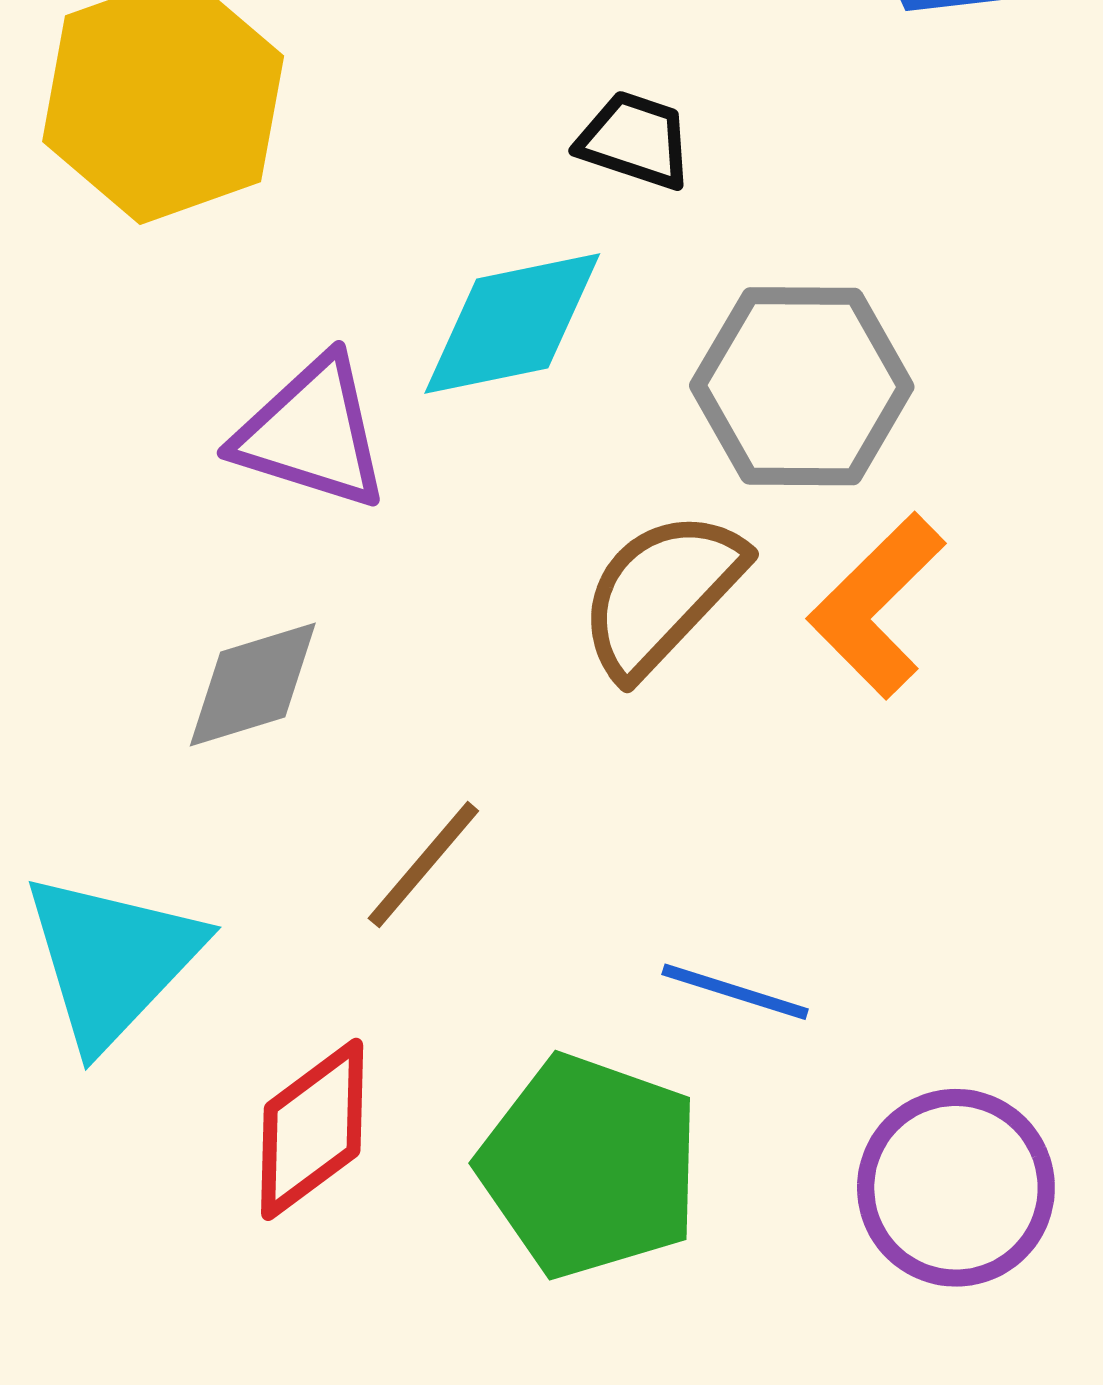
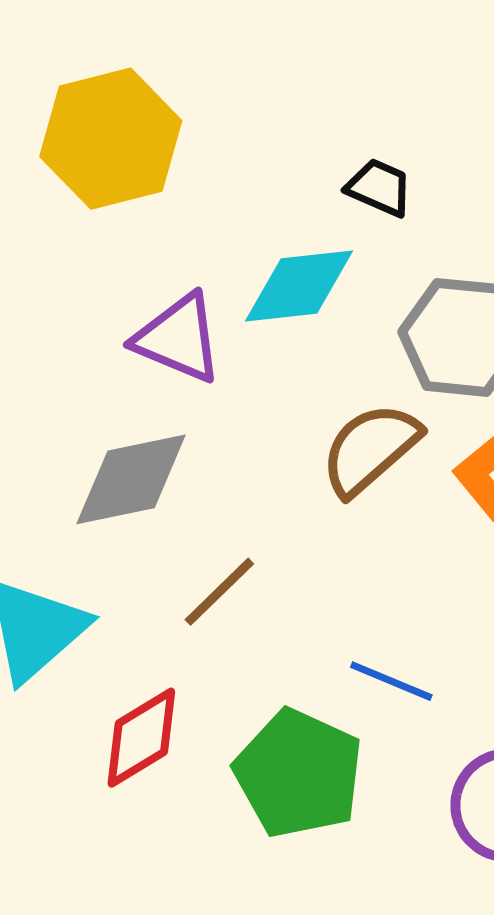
gray diamond: (253, 685) -> (131, 479), size x1.4

